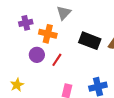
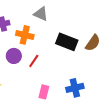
gray triangle: (64, 13) -> (41, 14), turned -49

